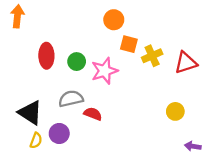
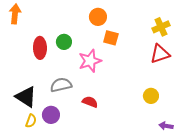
yellow cross: (152, 56) -> (161, 27), moved
green circle: (77, 62) -> (64, 42), moved
red semicircle: (93, 114) -> (90, 102), moved

